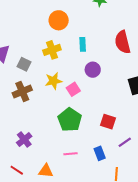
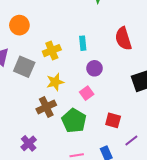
orange circle: (59, 20) -> (19, 25), moved
gray square: (24, 64) -> (24, 67), size x1.5
pink square: (73, 89) -> (87, 93), moved
brown cross: (22, 91) -> (46, 107), moved

